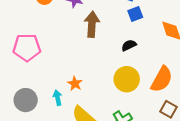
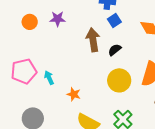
brown arrow: (92, 24) -> (93, 40), moved
cyan arrow: (58, 98) -> (49, 78), moved

